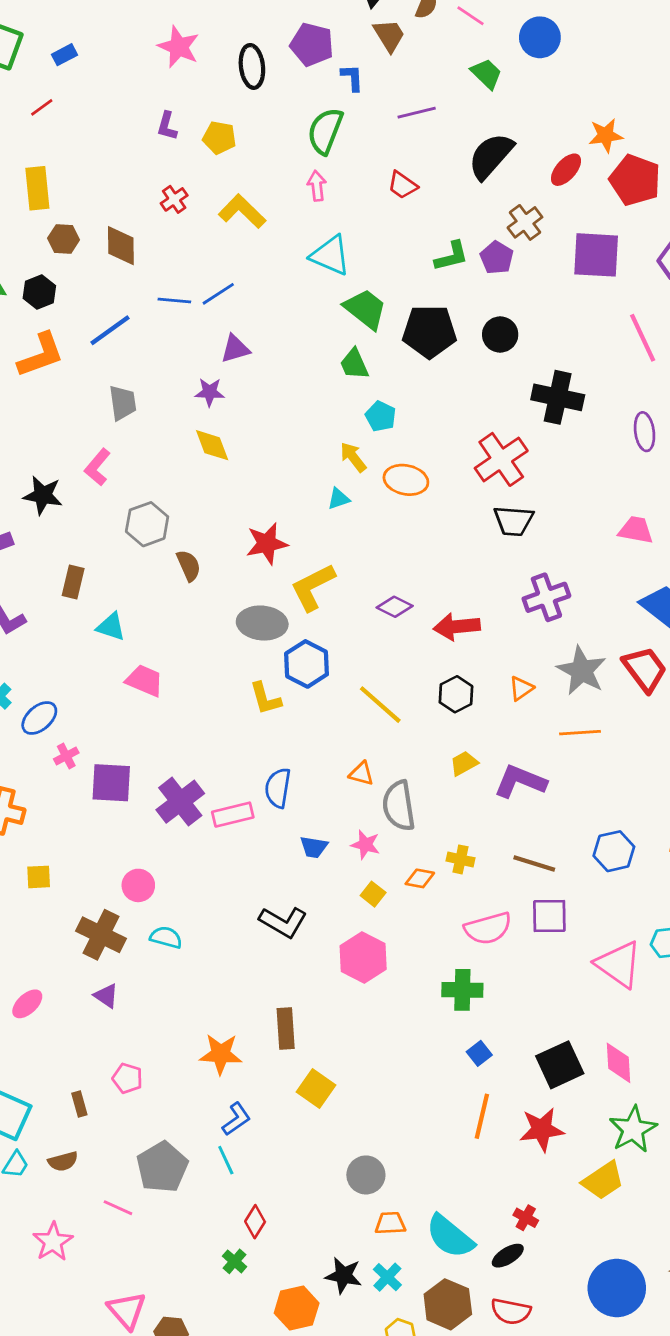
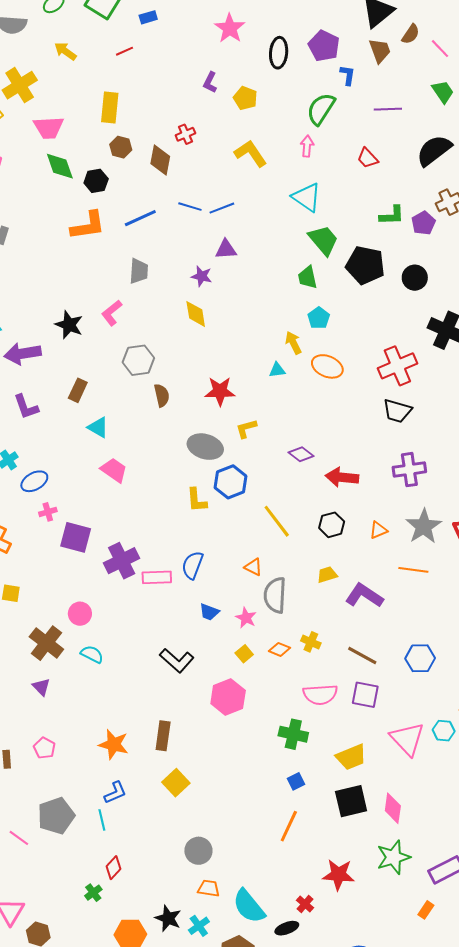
red cross: (174, 199) -> (185, 134), moved
yellow L-shape: (313, 587) -> (246, 429), size x0.6
red star: (542, 1129) -> (338, 875), moved
yellow trapezoid: (603, 1180) -> (351, 757), moved

